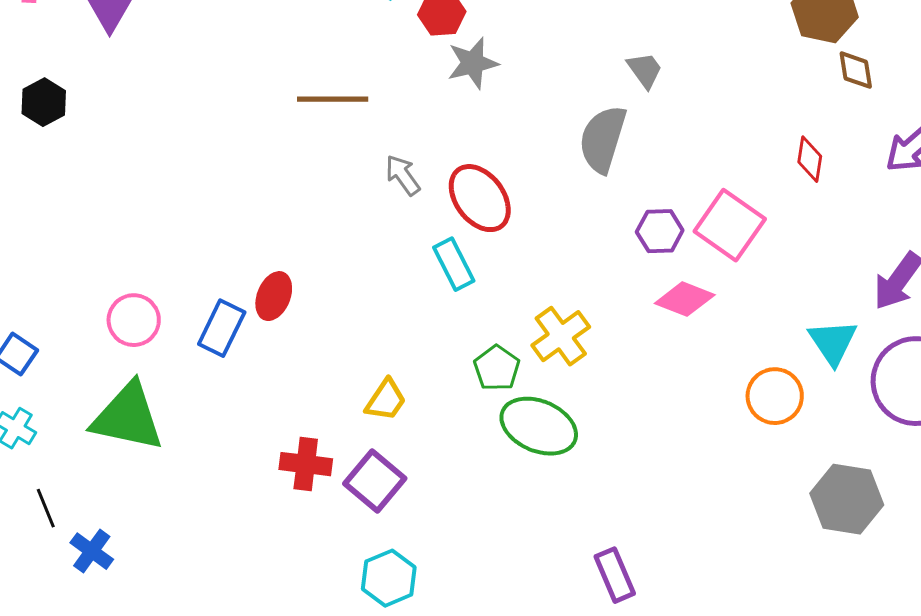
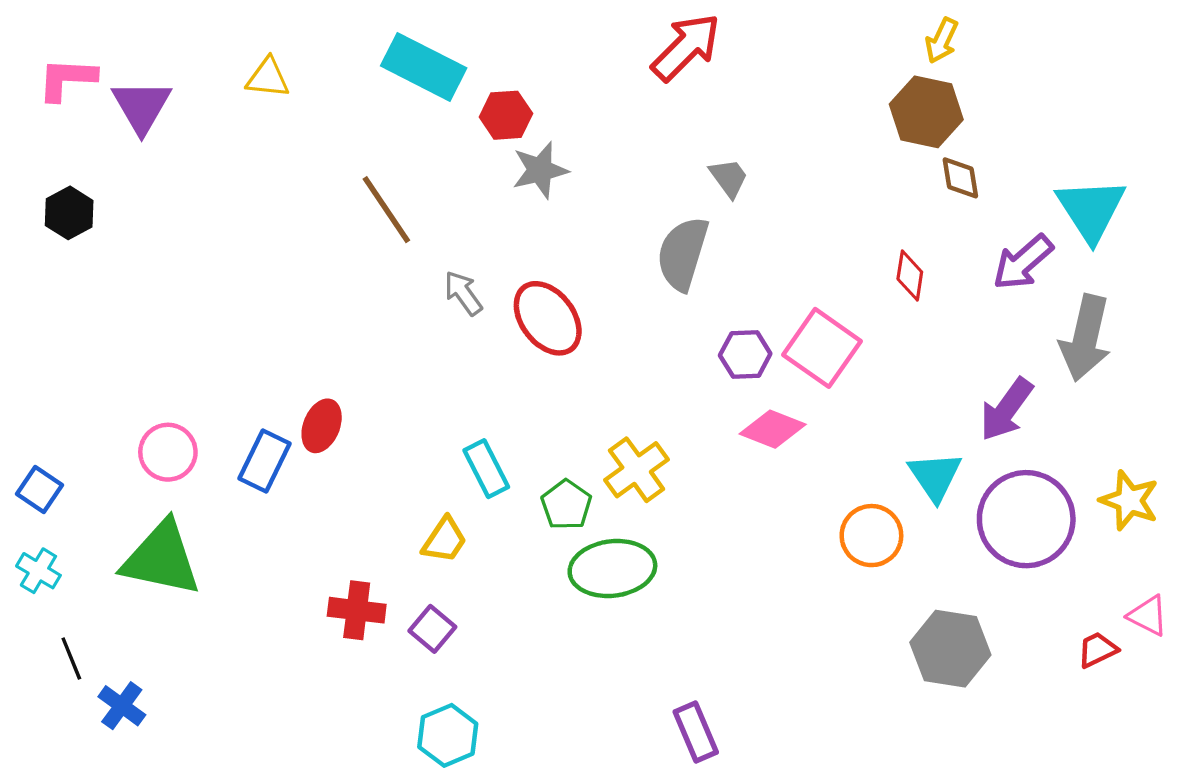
brown line: (333, 99) -> (386, 210), turned 56
cyan rectangle: (454, 264) -> (486, 469), moved
green ellipse: (539, 426) -> (612, 569), turned -30
purple square: (375, 481) -> (432, 629), size x0.7

